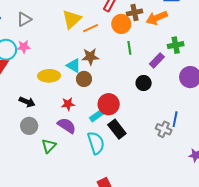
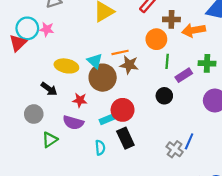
orange circle: (121, 24) -> (156, 39), moved
orange line: (91, 28) -> (120, 52), moved
green line: (129, 48) -> (167, 61), moved
brown star: (90, 57) -> (129, 65), moved
brown circle: (84, 79) -> (103, 78), size x1.6
black arrow: (27, 102) -> (49, 89), moved
purple semicircle: (67, 126) -> (73, 123), turned 150
cyan semicircle: (96, 143) -> (100, 148), size x0.6

